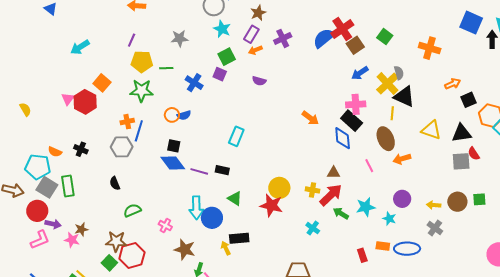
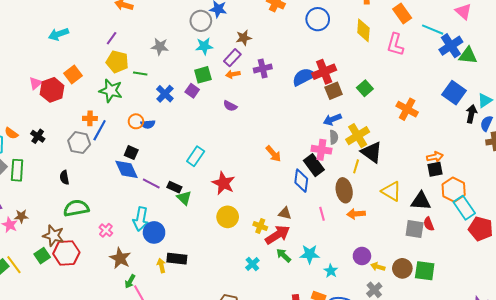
cyan star: (222, 29) -> (204, 46), turned 30
gray semicircle: (399, 73) -> (334, 137), moved
orange arrow: (453, 84) -> (435, 157), moved
green triangle: (235, 198) -> (184, 198), moved
purple circle: (402, 199) -> (362, 256), moved
green square: (479, 199) -> (425, 271), size x1.5
red star: (271, 205) -> (223, 183), moved
green semicircle: (132, 210) -> (76, 208), size x1.4

